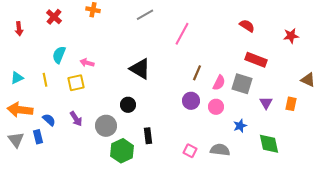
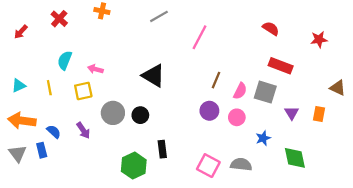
red arrow: (19, 29) -> (21, 32), turned 48
gray circle: (106, 126) -> (113, 113), moved
pink square: (190, 151) -> (208, 166), size x1.5

